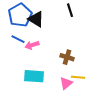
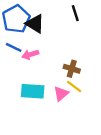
yellow line: (78, 77) -> (74, 87), moved, turned 32
pink triangle: (66, 83) -> (61, 94), moved

